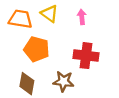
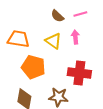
yellow triangle: (49, 14) -> (53, 41), moved

